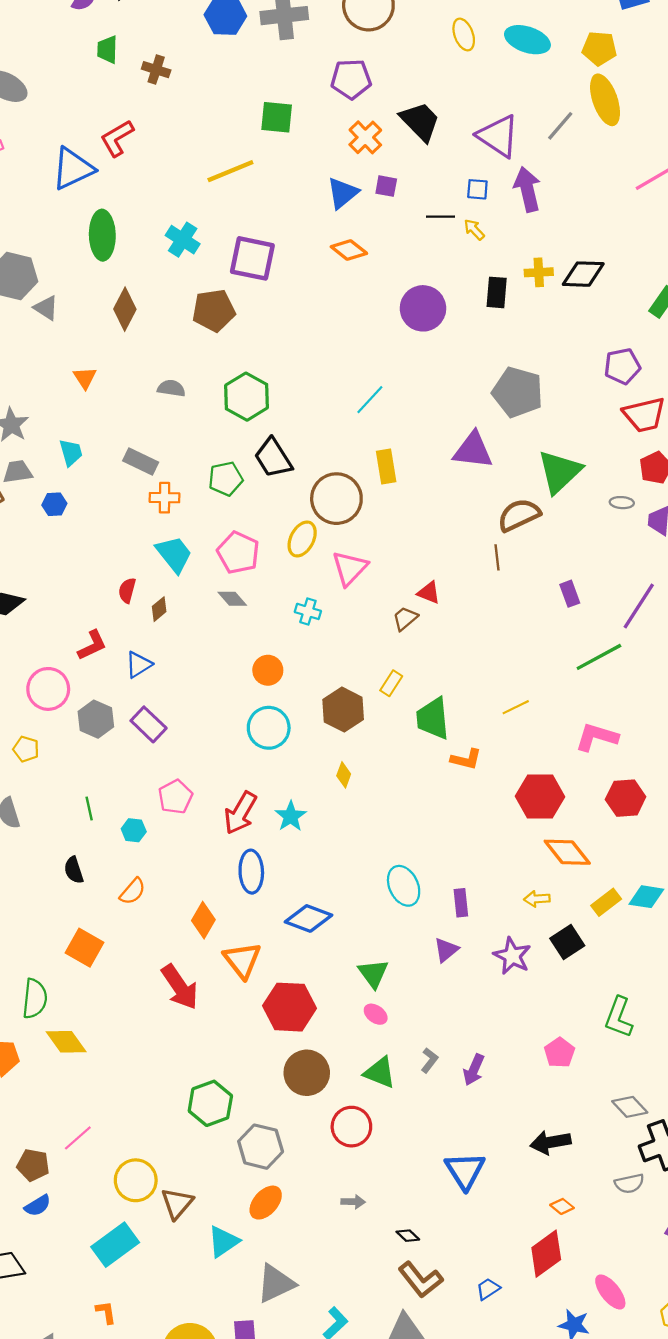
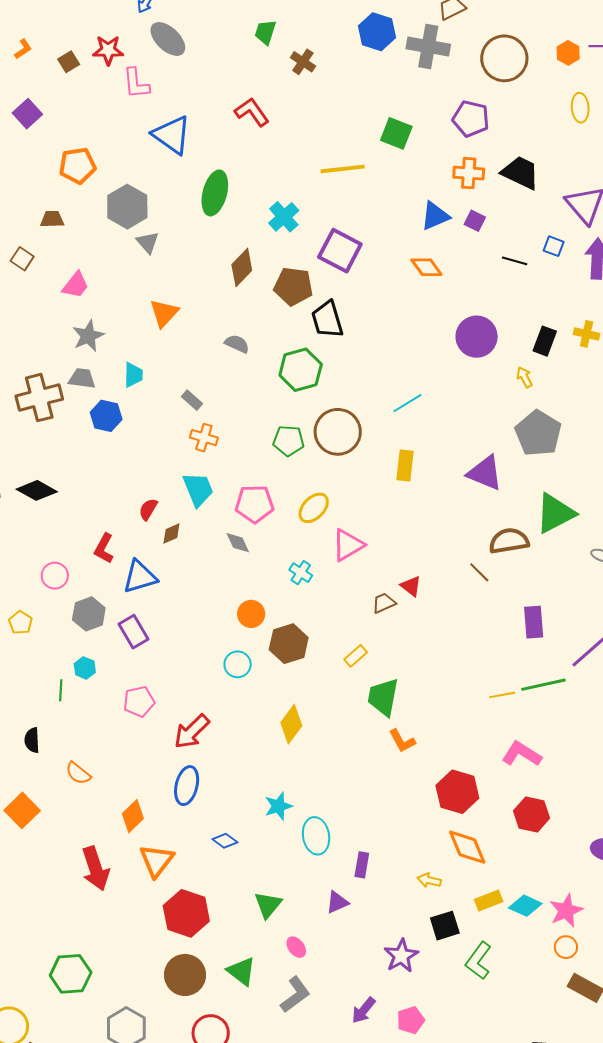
black trapezoid: (420, 121) -> (520, 173), turned -36
orange cross: (365, 137) -> (469, 173), turned 32
red L-shape: (117, 138) -> (252, 112), turned 69
blue triangle: (73, 169) -> (172, 135), moved, turned 45
yellow arrow: (474, 230) -> (524, 377), moved
brown diamond: (125, 309) -> (242, 268), moved
orange triangle: (85, 378) -> (164, 313), size x1.4
black trapezoid: (273, 458) -> (327, 319), moved
gray rectangle: (141, 461) -> (192, 400), size x0.7
green pentagon: (226, 479) -> (289, 441), moved
brown circle: (336, 499) -> (338, 432), moved
blue hexagon: (54, 504) -> (106, 416), size x1.4
pink pentagon: (238, 553) -> (255, 504), turned 30
brown line: (497, 557) -> (479, 572), turned -55
purple rectangle: (570, 594) -> (534, 622), size x1.4
red L-shape: (92, 645) -> (104, 548), turned 128
blue triangle: (139, 665) -> (140, 577), size x1.4
pink circle: (48, 689) -> (55, 576), size x0.7
yellow line: (516, 707) -> (502, 695), moved
brown hexagon: (343, 710) -> (289, 644), moved
cyan circle: (269, 728) -> (238, 664), size x0.7
orange L-shape: (466, 759) -> (402, 741), turned 32
yellow diamond: (344, 775) -> (291, 724), size x1.6
cyan star: (291, 816) -> (278, 806), moved
cyan hexagon: (134, 830) -> (85, 668), moved
orange semicircle: (133, 891) -> (78, 773), turned 72
blue diamond: (309, 918) -> (225, 841), size x0.6
purple star: (512, 956) -> (401, 956), moved
pink ellipse: (376, 1014) -> (296, 947), moved
green L-shape: (619, 1017) -> (478, 961), moved
gray L-shape: (430, 1060) -> (295, 995), size x1.6
purple arrow: (474, 1070) -> (364, 1010), moved
green triangle: (380, 1072) -> (241, 971), moved
green hexagon: (210, 1103) -> (71, 974), moved

